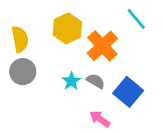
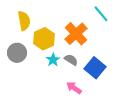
yellow hexagon: (67, 28) -> (44, 39), moved
yellow semicircle: (20, 39) -> (24, 21), moved

